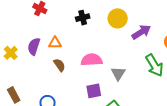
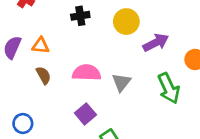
gray triangle: (118, 73) -> (121, 82), moved
purple square: (94, 91) -> (85, 114), turned -35

